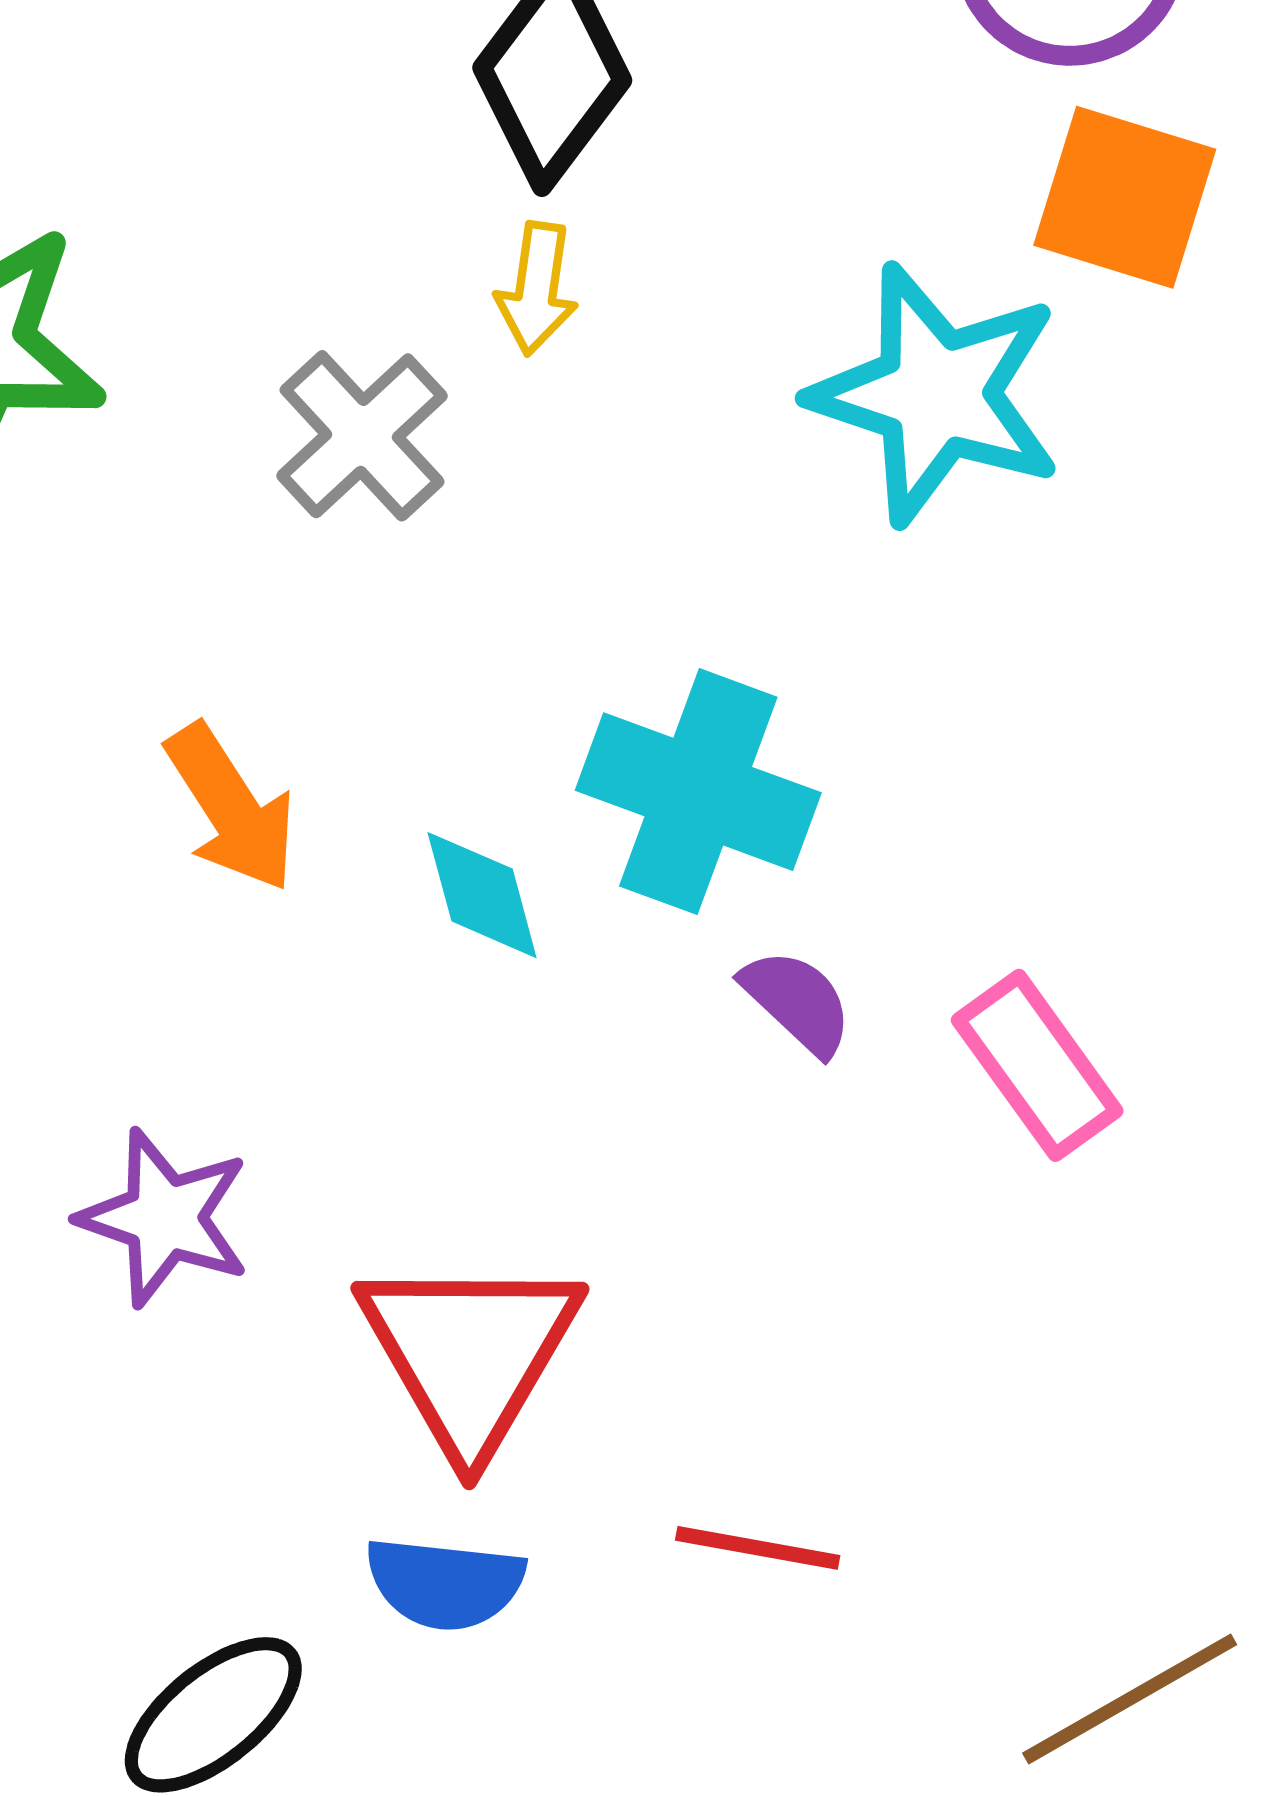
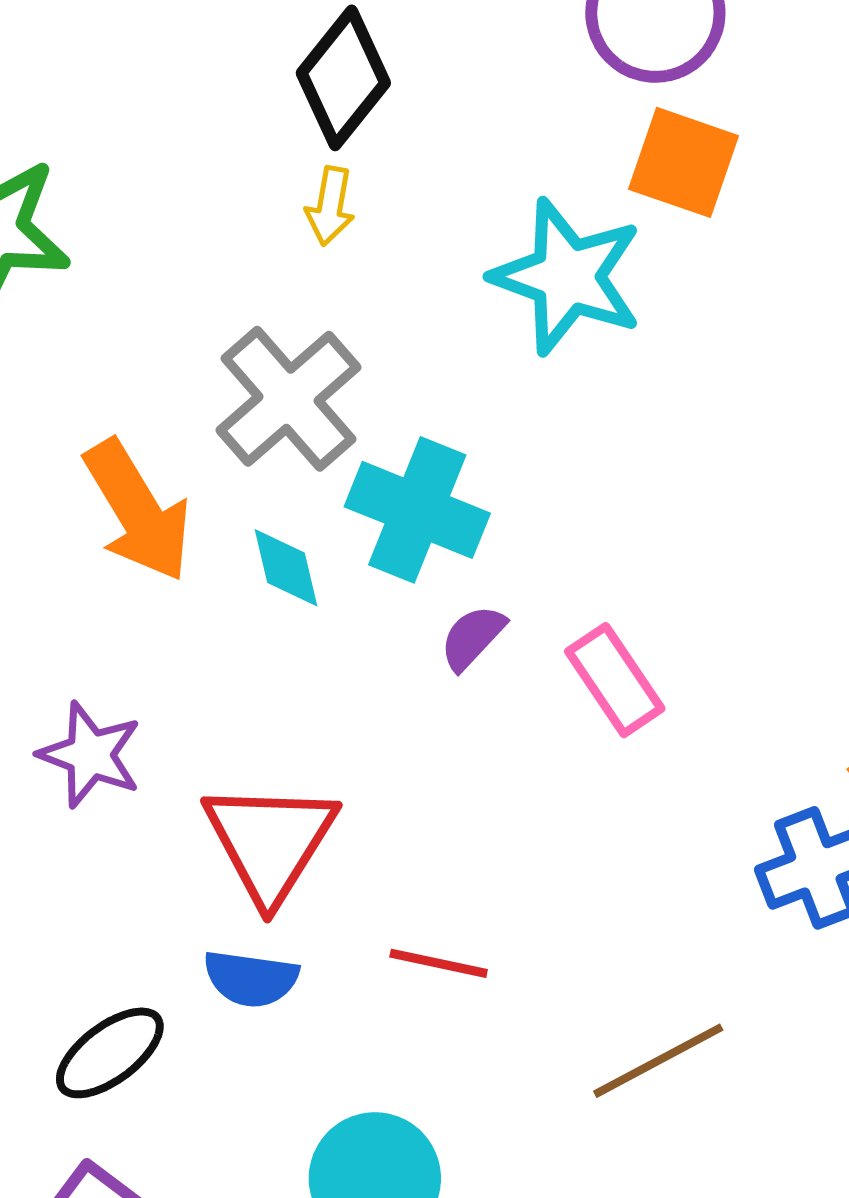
gray cross: (362, 436) -> (289, 399), moved, size x1.4
orange arrow: (231, 808) -> (138, 511), size x1.4
purple semicircle: (797, 1002) -> (473, 637), turned -92

